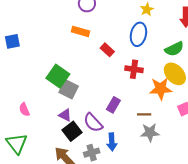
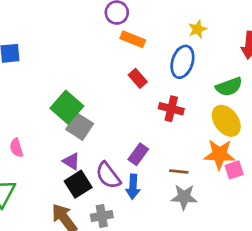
orange rectangle: (81, 31) -> (133, 39), moved
orange star: (161, 89) -> (219, 154), moved
blue arrow: (112, 142) -> (133, 187), moved

